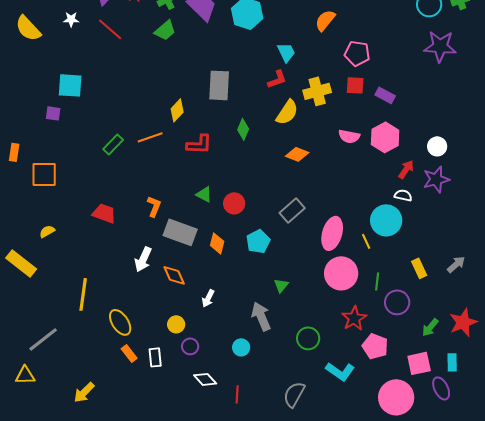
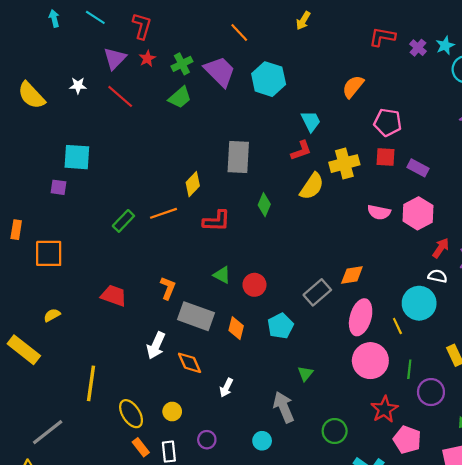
orange diamond: (297, 154) -> (352, 275), moved, turned -30
yellow circle: (176, 324) -> (172, 412), moved

